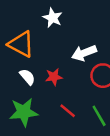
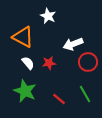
red line: (68, 111) -> (59, 99), moved
green star: (24, 112) -> (25, 91), turned 30

